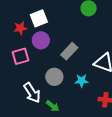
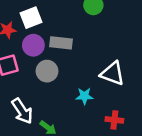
gray rectangle: (69, 51) -> (61, 43), moved, turned 54
gray circle: (54, 77) -> (47, 71), moved

